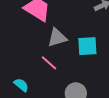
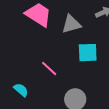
gray triangle: (57, 38) -> (71, 24), moved

